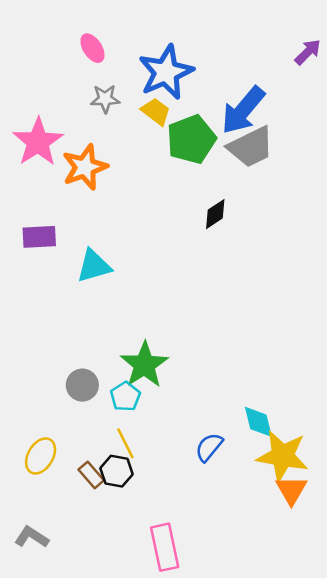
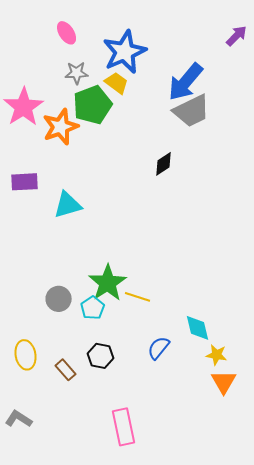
green pentagon: (191, 139) -> (93, 105), moved
yellow line: (125, 443) -> (138, 297), moved, turned -45
yellow ellipse: (41, 456) -> (26, 355), turned -40
yellow star: (282, 456) -> (217, 355), size x0.5
black hexagon: (117, 471) -> (101, 356), moved

